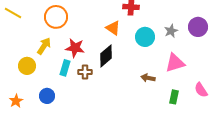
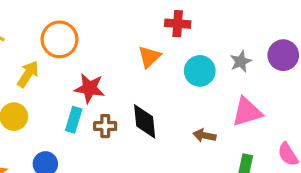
orange triangle: (113, 28) -> (149, 57), turned 42
yellow arrow: (44, 46) -> (28, 74), moved
black diamond: (106, 56) -> (145, 121), moved, turned -55

